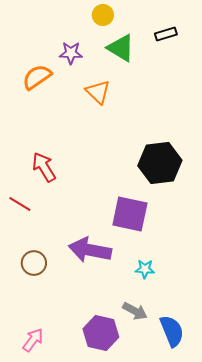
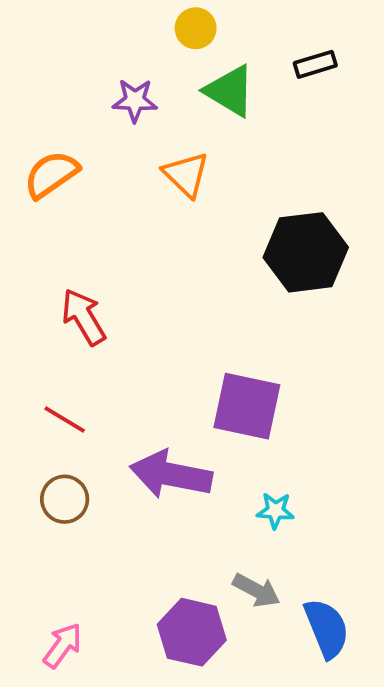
orange semicircle: (37, 77) -> (51, 174), moved
black hexagon: (160, 163) -> (306, 252), moved
red line: (20, 204) -> (65, 419), moved

